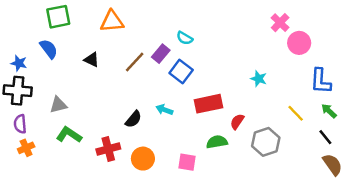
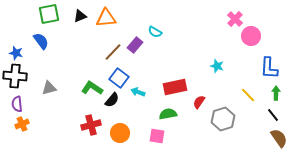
orange triangle: (112, 21) -> (106, 18), moved
black triangle: (92, 60) -> (80, 16), moved, turned -48
blue square: (181, 72) -> (119, 78), moved
green arrow: (329, 111) -> (276, 93), turned 48
green L-shape: (69, 135) -> (92, 88), moved
green semicircle: (217, 142) -> (168, 114), moved

